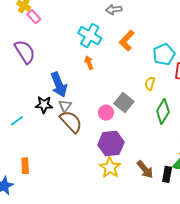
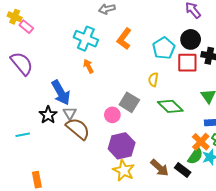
black star: (44, 105) -> (48, 115), turned -30
green diamond: (163, 111) -> (170, 106), turned -70
cyan line: (17, 121) -> (23, 135), turned 32
black rectangle: (167, 174) -> (183, 170), turned -56

